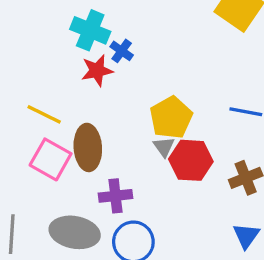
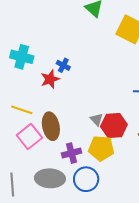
cyan cross: (90, 30) -> (22, 57), moved
yellow pentagon: (171, 118) -> (101, 148), moved, turned -30
pink square: (51, 159) -> (29, 136), turned 30

